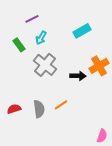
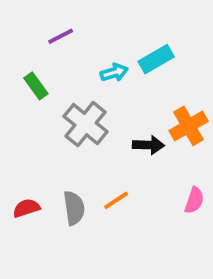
cyan arrow: (41, 38) -> (114, 73), moved, turned -136
pink semicircle: (102, 136) -> (194, 200), moved

